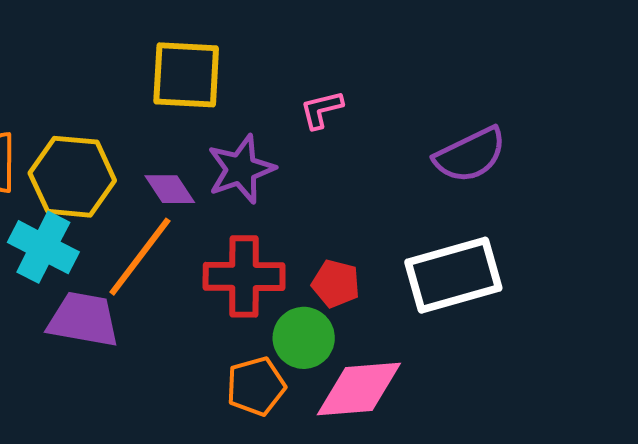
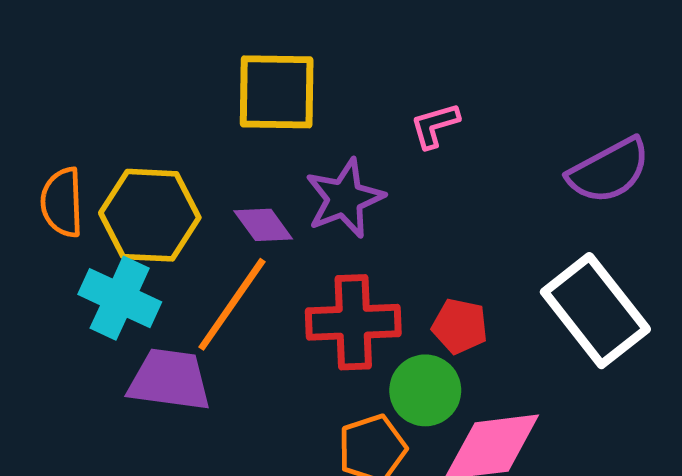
white rectangle: (453, 275) -> (595, 311), turned 70

